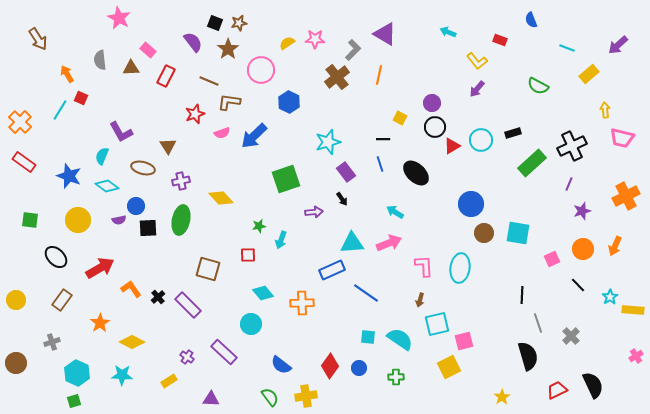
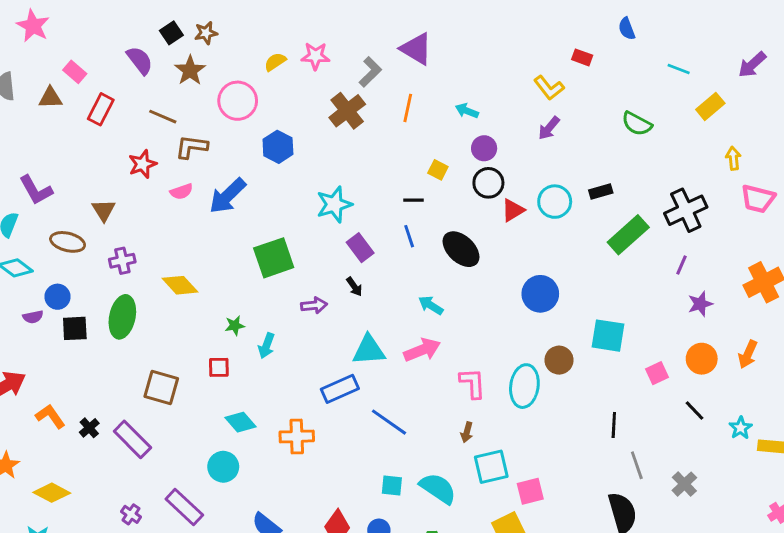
black square: (215, 23) -> (171, 33), turned 35
cyan arrow: (448, 32) -> (467, 111), moved
brown circle: (484, 233) -> (559, 360), moved

